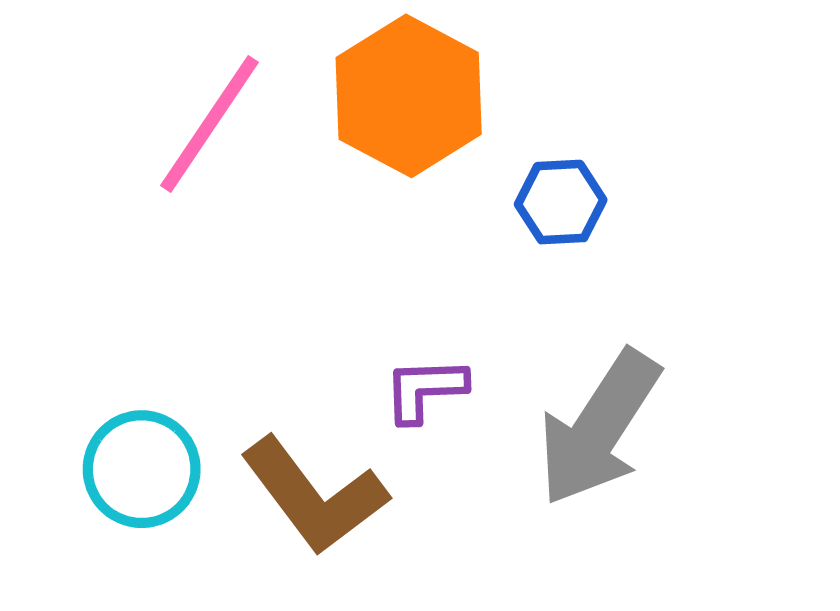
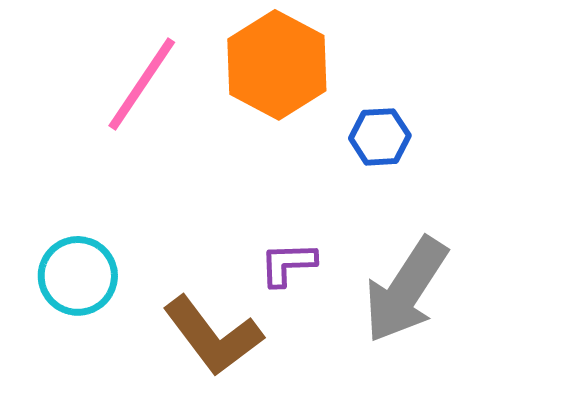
cyan circle: (142, 469) -> (78, 276), moved

